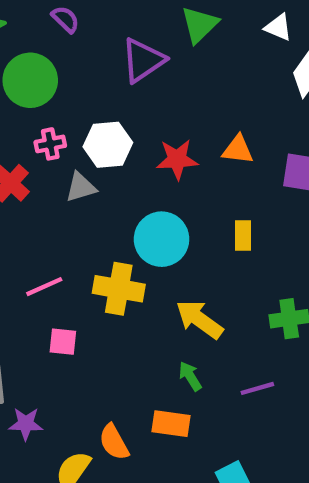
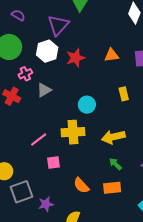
white hexagon: (108, 145) -> (47, 51), moved
red star: (177, 159) -> (76, 58), moved
cyan circle: (162, 239) -> (87, 105), size x0.7
yellow arrow: (199, 319) -> (113, 137), turned -35
orange semicircle: (114, 442) -> (81, 185), moved

